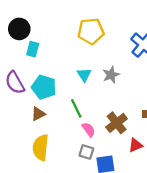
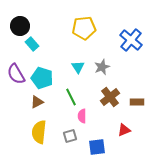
cyan rectangle: (33, 49) -> (32, 44), turned -56
brown cross: (117, 123) -> (110, 97), moved
pink semicircle: (89, 130) -> (82, 116), turned -144
gray square: (86, 152) -> (70, 136), moved, turned -32

